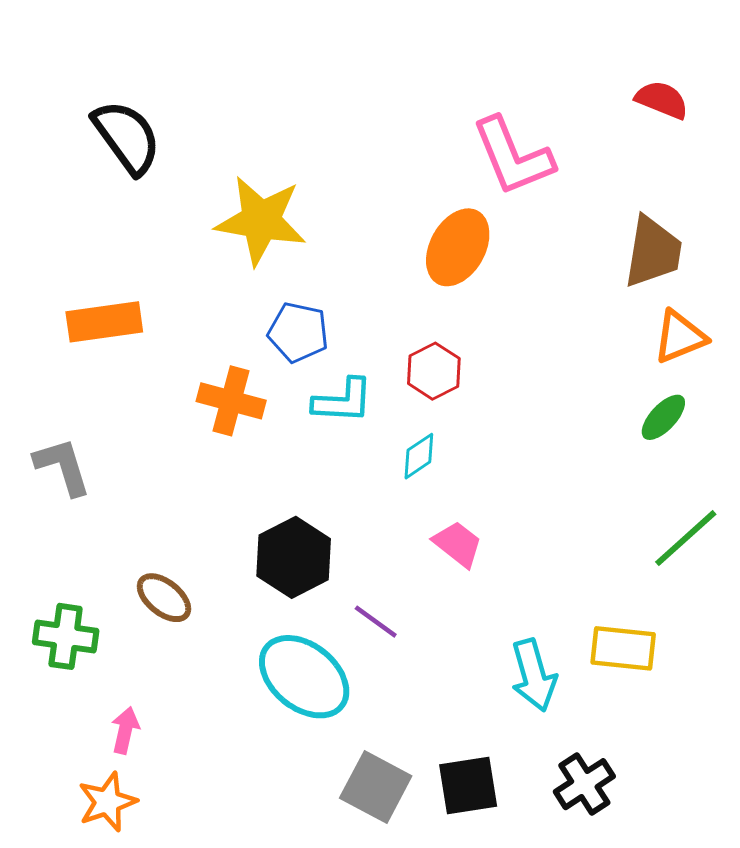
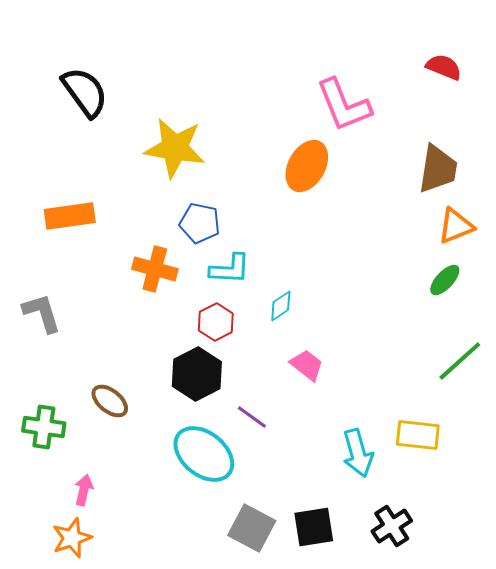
red hexagon: (434, 371) -> (216, 322), moved

